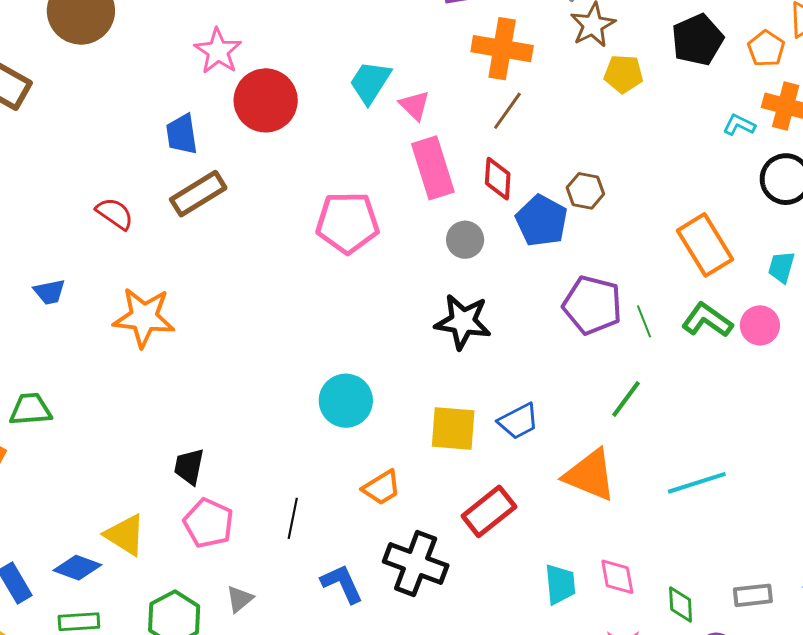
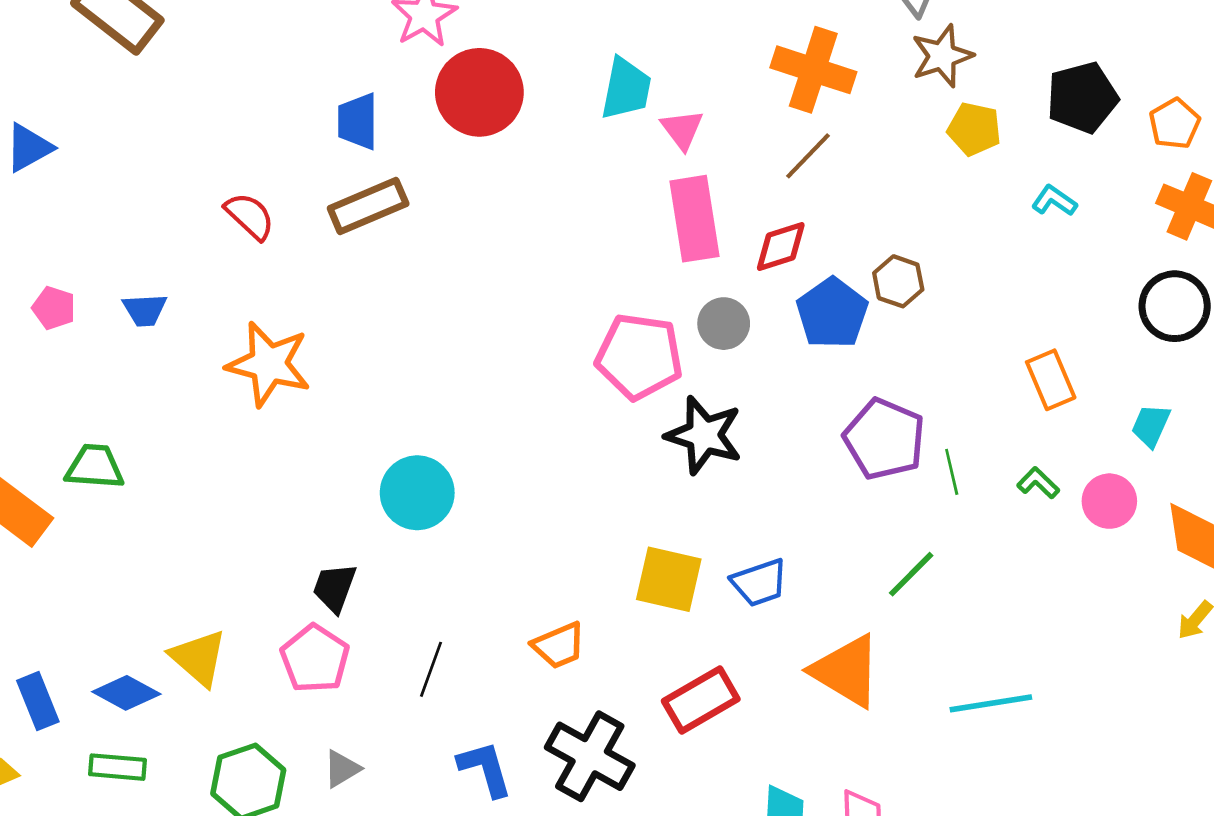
cyan trapezoid: (370, 82) -> (626, 89), turned 150
cyan L-shape: (739, 125) -> (1054, 201), moved
red diamond: (498, 179) -> (781, 247), turned 60
pink pentagon: (347, 223) -> (639, 356), moved
orange rectangle: (705, 245) -> (1051, 380), size x0.7
green L-shape: (707, 320) -> (1038, 483), size x0.6
cyan circle: (346, 401) -> (417, 493), moved
black trapezoid: (189, 467) -> (334, 588), moved

